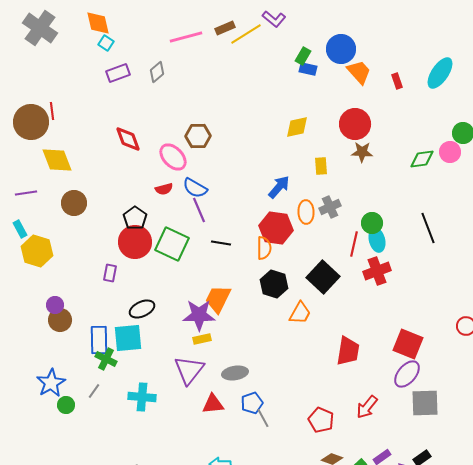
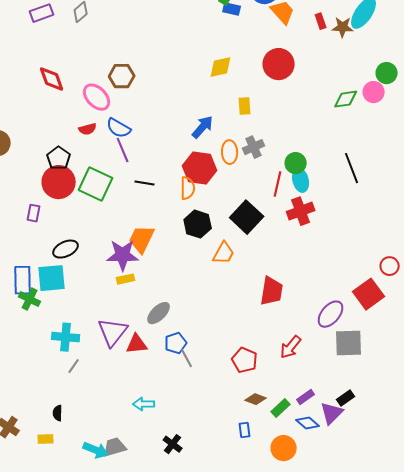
brown star: (362, 152) -> (343, 27), moved
red square: (408, 344) -> (369, 294), moved, turned 32
purple triangle: (189, 370) -> (113, 332), moved
gray ellipse: (235, 373) -> (159, 313), turned -35
gray line: (94, 391) -> (74, 366), moved

